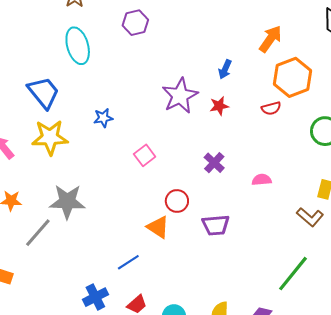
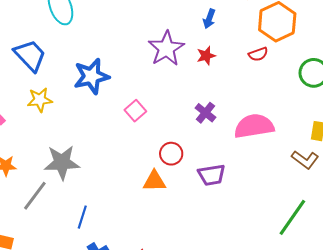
blue star: (103, 118) -> (91, 76), size x1.8
yellow star: (50, 137) -> (40, 100), size x0.7
pink semicircle: (262, 180) -> (254, 126), size x2.0
orange triangle: (158, 227) -> (154, 181), turned -30
blue line: (128, 262) -> (82, 217), moved, turned -35

